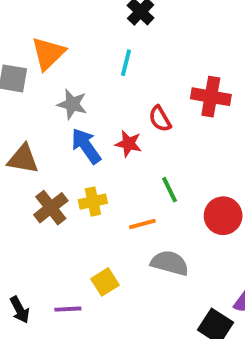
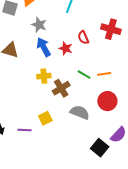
green line: (170, 190) -> (84, 75), turned -40
brown cross: (51, 208) -> (61, 88), moved
red circle: (223, 216) -> (107, 101), moved
orange line: (142, 224) -> (104, 74), moved

